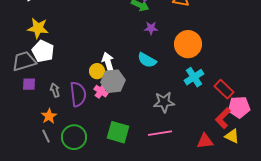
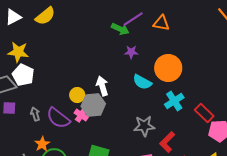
cyan semicircle: (147, 60) -> (142, 82), moved
white arrow: (108, 62) -> (102, 86), moved
purple semicircle: (78, 94) -> (58, 118), turned 135
orange star: (49, 116) -> (42, 144), moved
red L-shape: (223, 118) -> (167, 142), moved

